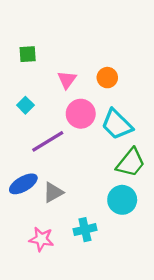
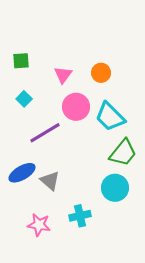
green square: (28, 54) -> (21, 61), moved
gray triangle: (53, 192) -> (50, 181), turned -50

